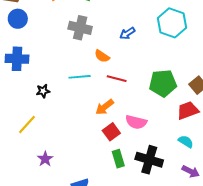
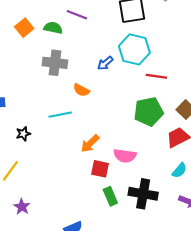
cyan hexagon: (172, 23) -> (134, 49), moved
red line: (117, 79) -> (156, 76), moved
red square: (111, 132) -> (100, 169), turned -36
cyan semicircle: (186, 142) -> (179, 170), turned 105
purple star: (45, 159) -> (22, 207), moved

